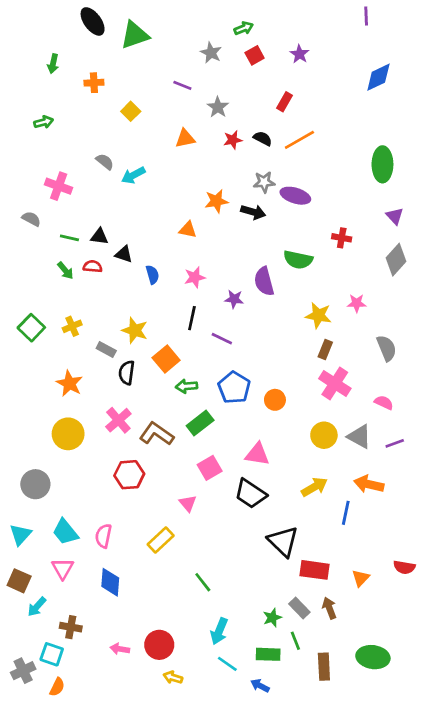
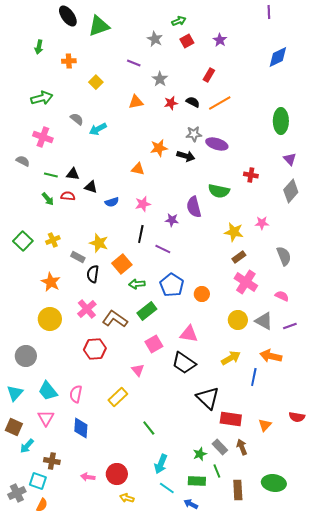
green arrow: (44, 122) -> (42, 98), moved, size x1.5
blue semicircle: (152, 275) -> (112, 202), turned 88
brown rectangle: (325, 349) -> (239, 257), turned 32

